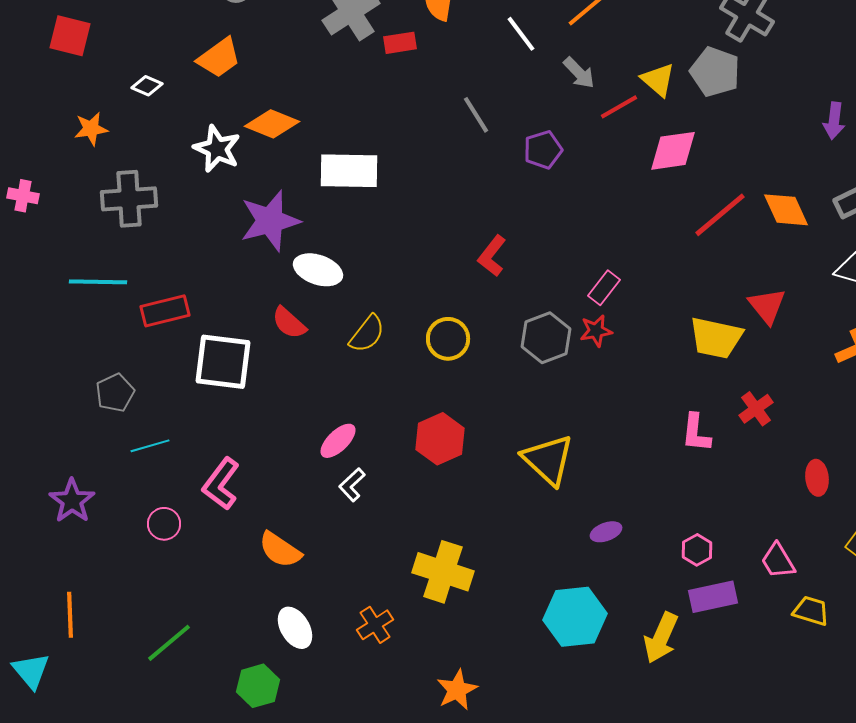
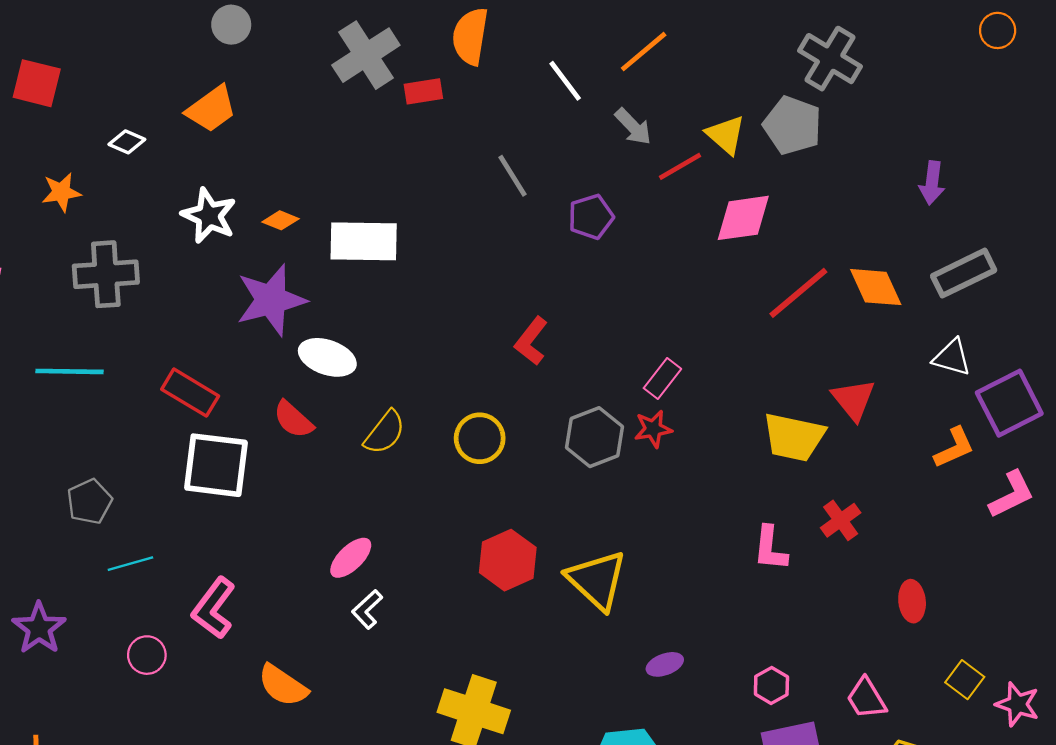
orange diamond: (272, 124) -> (280, 220), moved, size x0.6
red rectangle: (165, 311) -> (190, 393), moved, turned 45
red hexagon: (440, 439) -> (508, 560), moved

